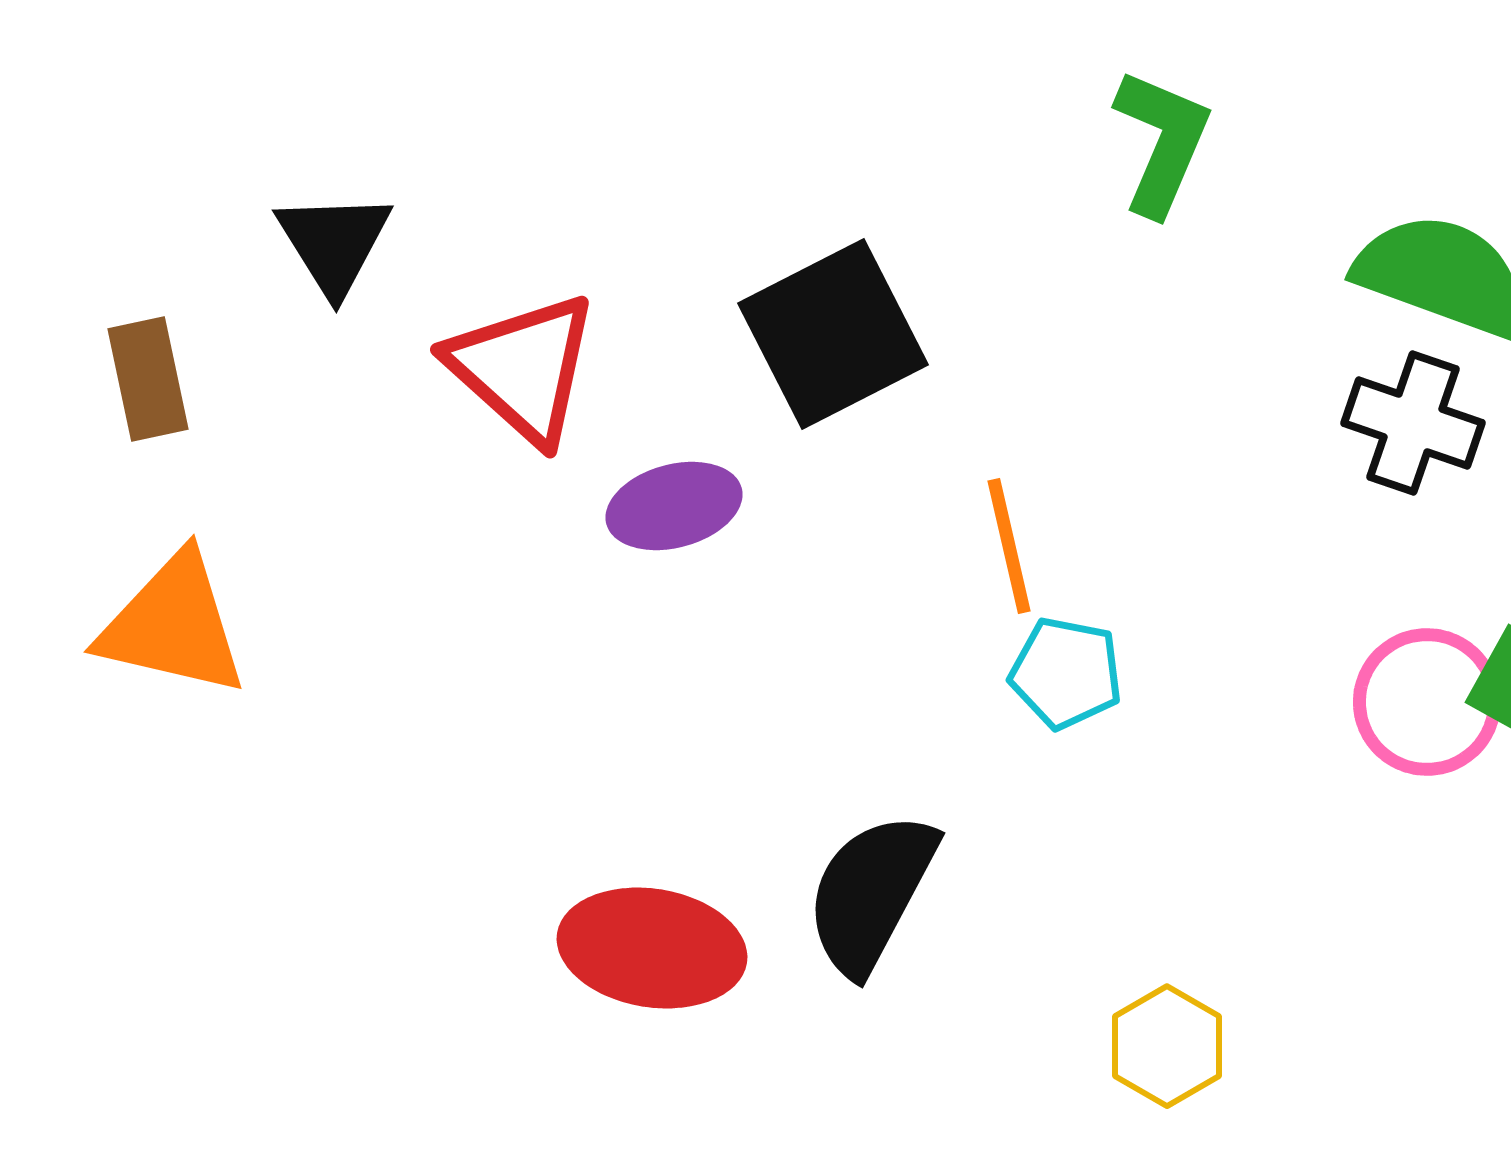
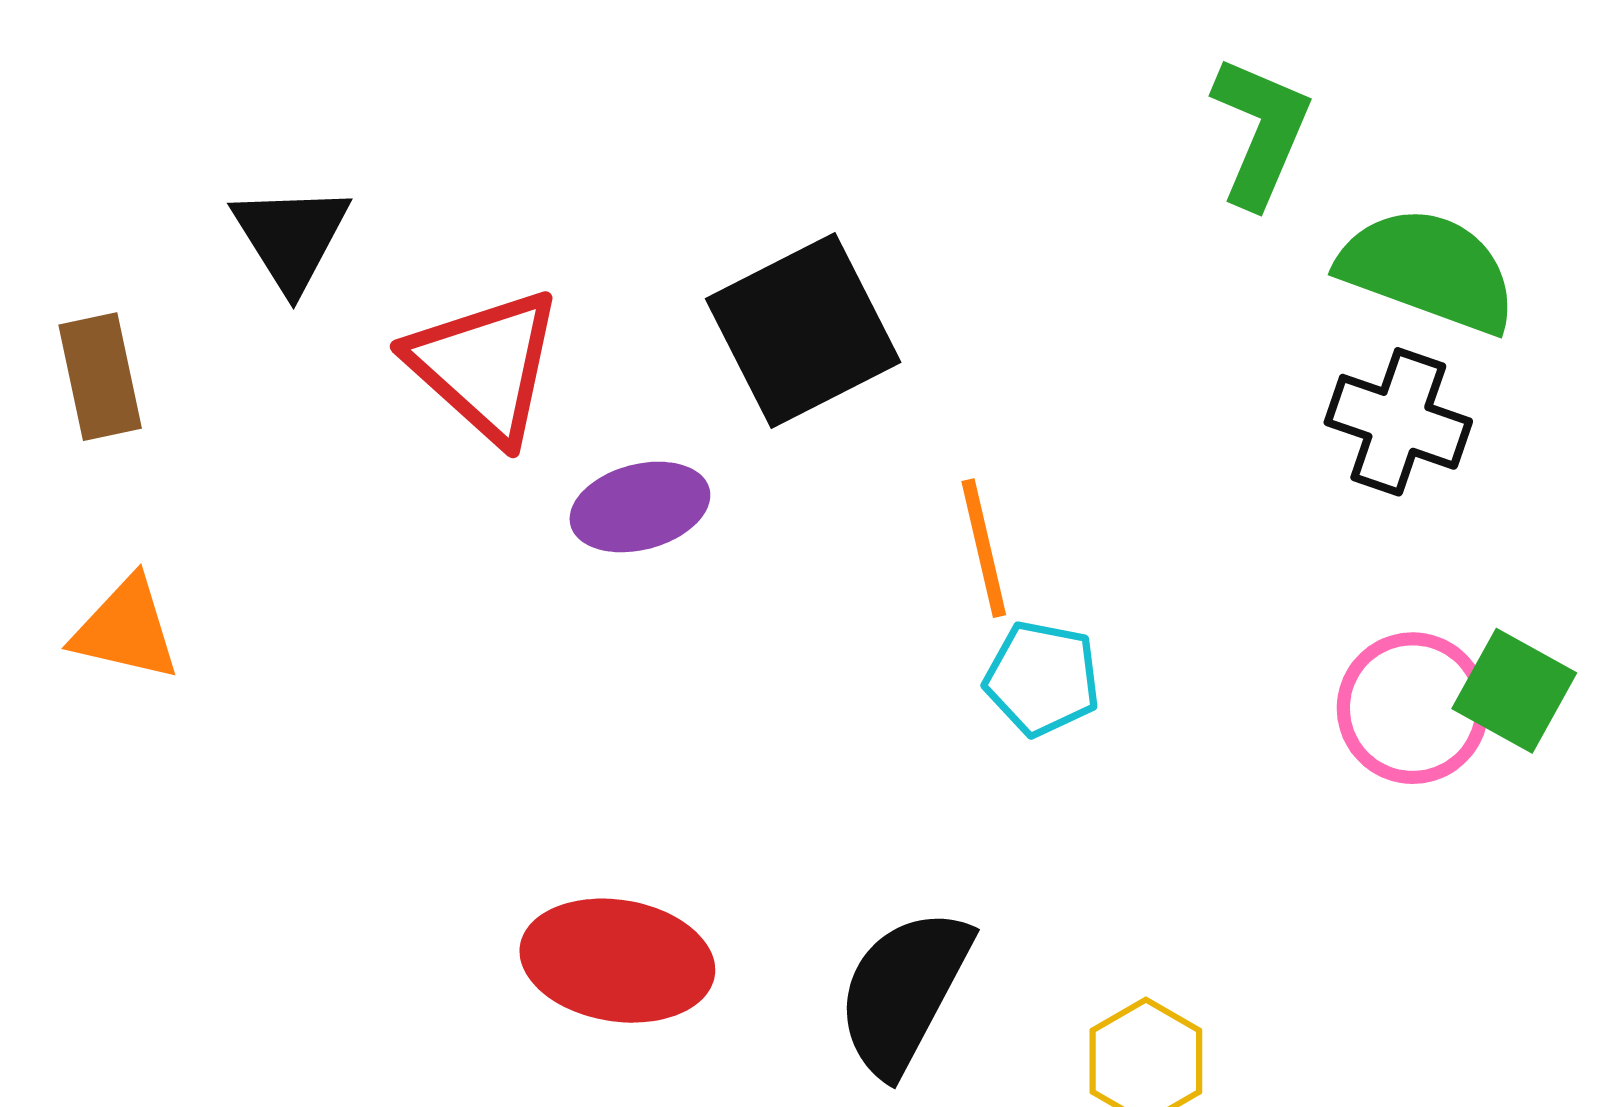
green L-shape: (1162, 142) -> (1261, 131), moved
orange triangle: (173, 625) -> (126, 629), size x0.7
black semicircle: (871, 893) -> (904, 991), moved

